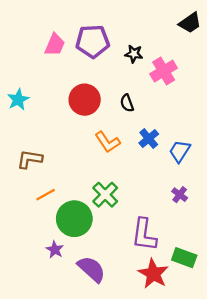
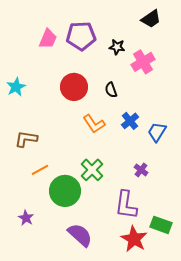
black trapezoid: (190, 23) -> (151, 19), moved
purple cross: (180, 195) -> (141, 170), moved
purple star: (55, 250) -> (26, 218), moved

